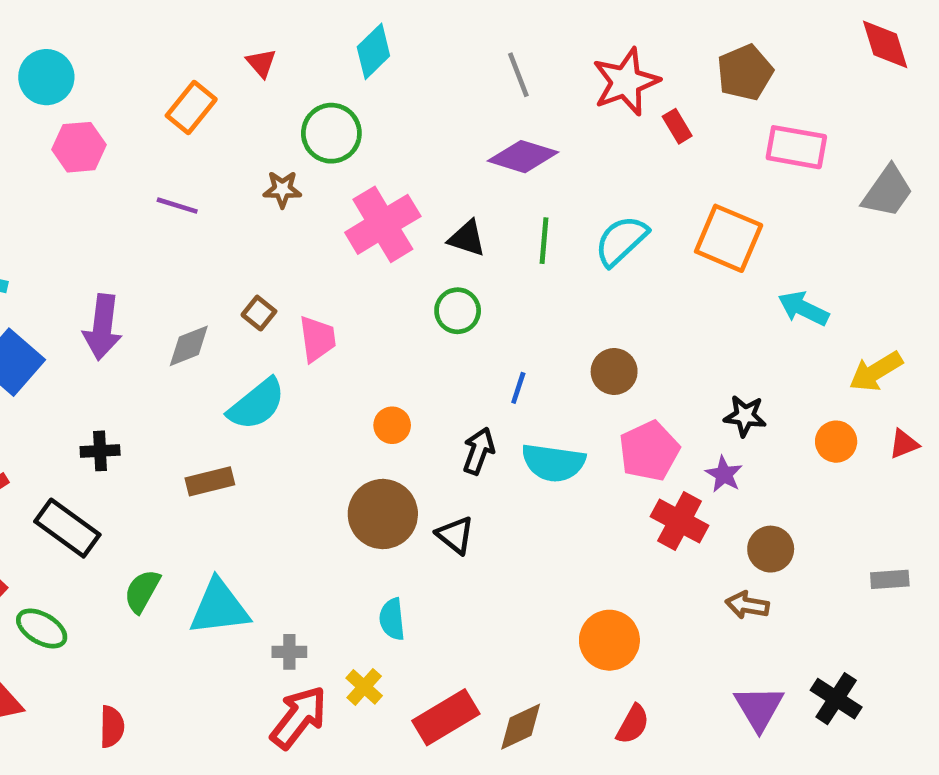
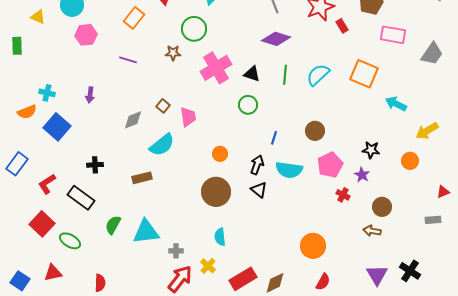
purple arrow: (102, 327) -> (90, 95), moved, size x0.6
red triangle: (904, 444) -> (443, 192), moved
red cross: (680, 521) -> (343, 195), size x0.6
black triangle: (455, 535) -> (259, 190), moved

